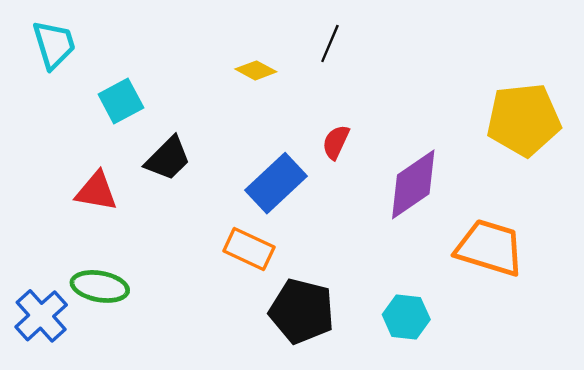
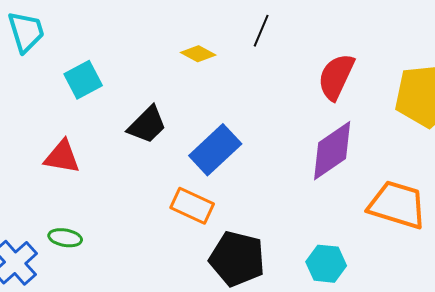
red semicircle: (336, 142) -> (336, 77), moved, size x1.6
black trapezoid: (168, 159) -> (147, 125), moved
green ellipse: (100, 286) -> (65, 238), size x0.7

